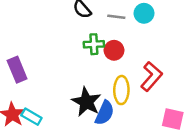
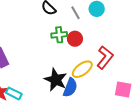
gray line: (116, 17) -> (75, 13), turned 56
yellow ellipse: (121, 90) -> (82, 69), turned 55

